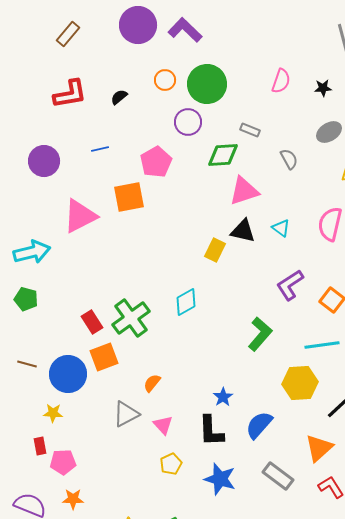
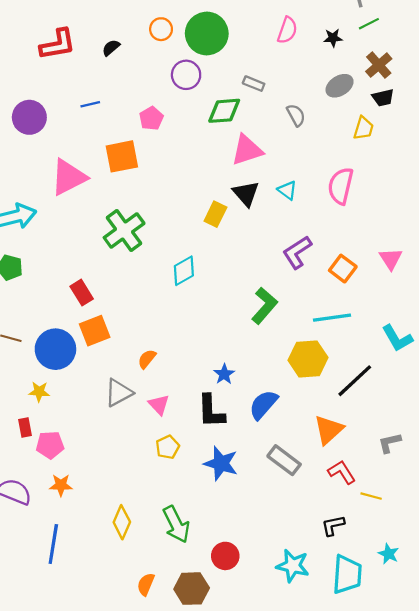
pink pentagon: (156, 162) -> (151, 118), size x0.7
black triangle: (243, 231) -> (246, 193), turned 36
green cross: (131, 318) -> (124, 230), moved

